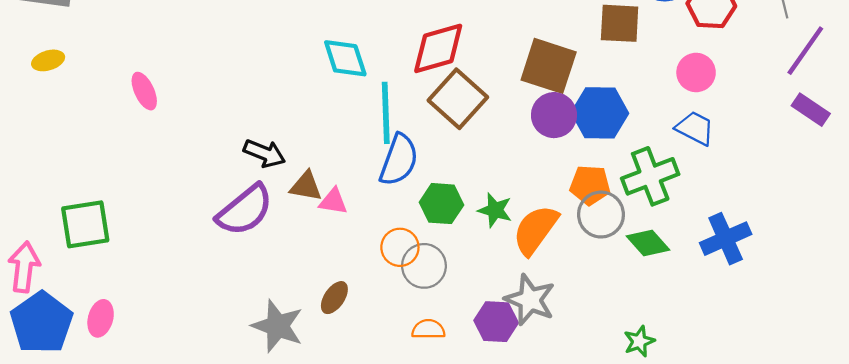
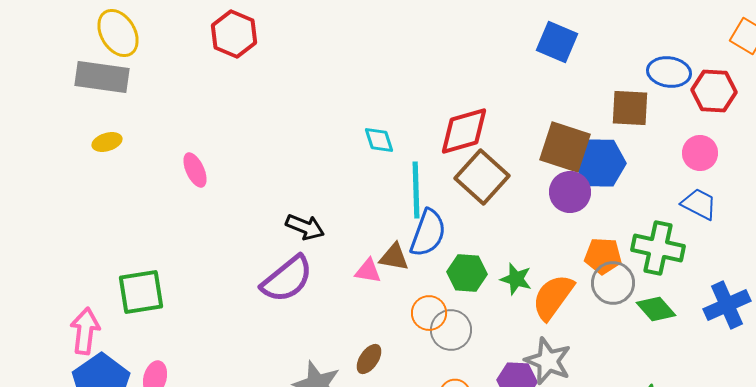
cyan diamond: (345, 58) -> (379, 140), size x0.7
blue hexagon: (600, 113) -> (600, 163), moved
green cross: (650, 176) -> (658, 248), turned 33
brown triangle: (306, 186) -> (394, 257), moved

